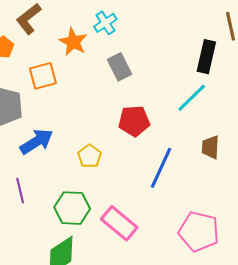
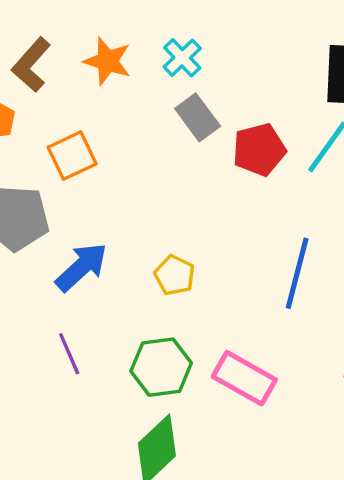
cyan cross: (105, 23) -> (182, 58), moved
orange star: (73, 42) -> (108, 61), moved
red pentagon: (134, 121) -> (259, 150), moved

